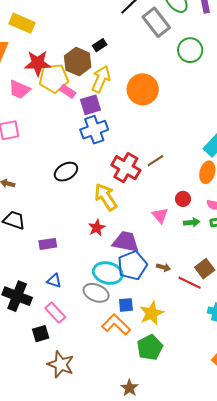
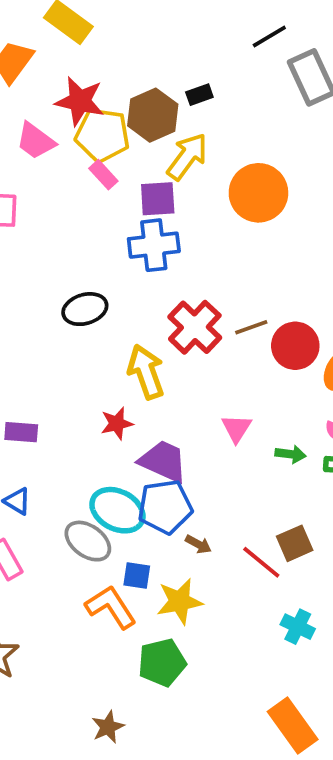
pink rectangle: (68, 91) -> (103, 175), moved
red circle: (183, 199) -> (295, 346), moved, size x1.6
brown arrow: (164, 267) -> (198, 544), moved

